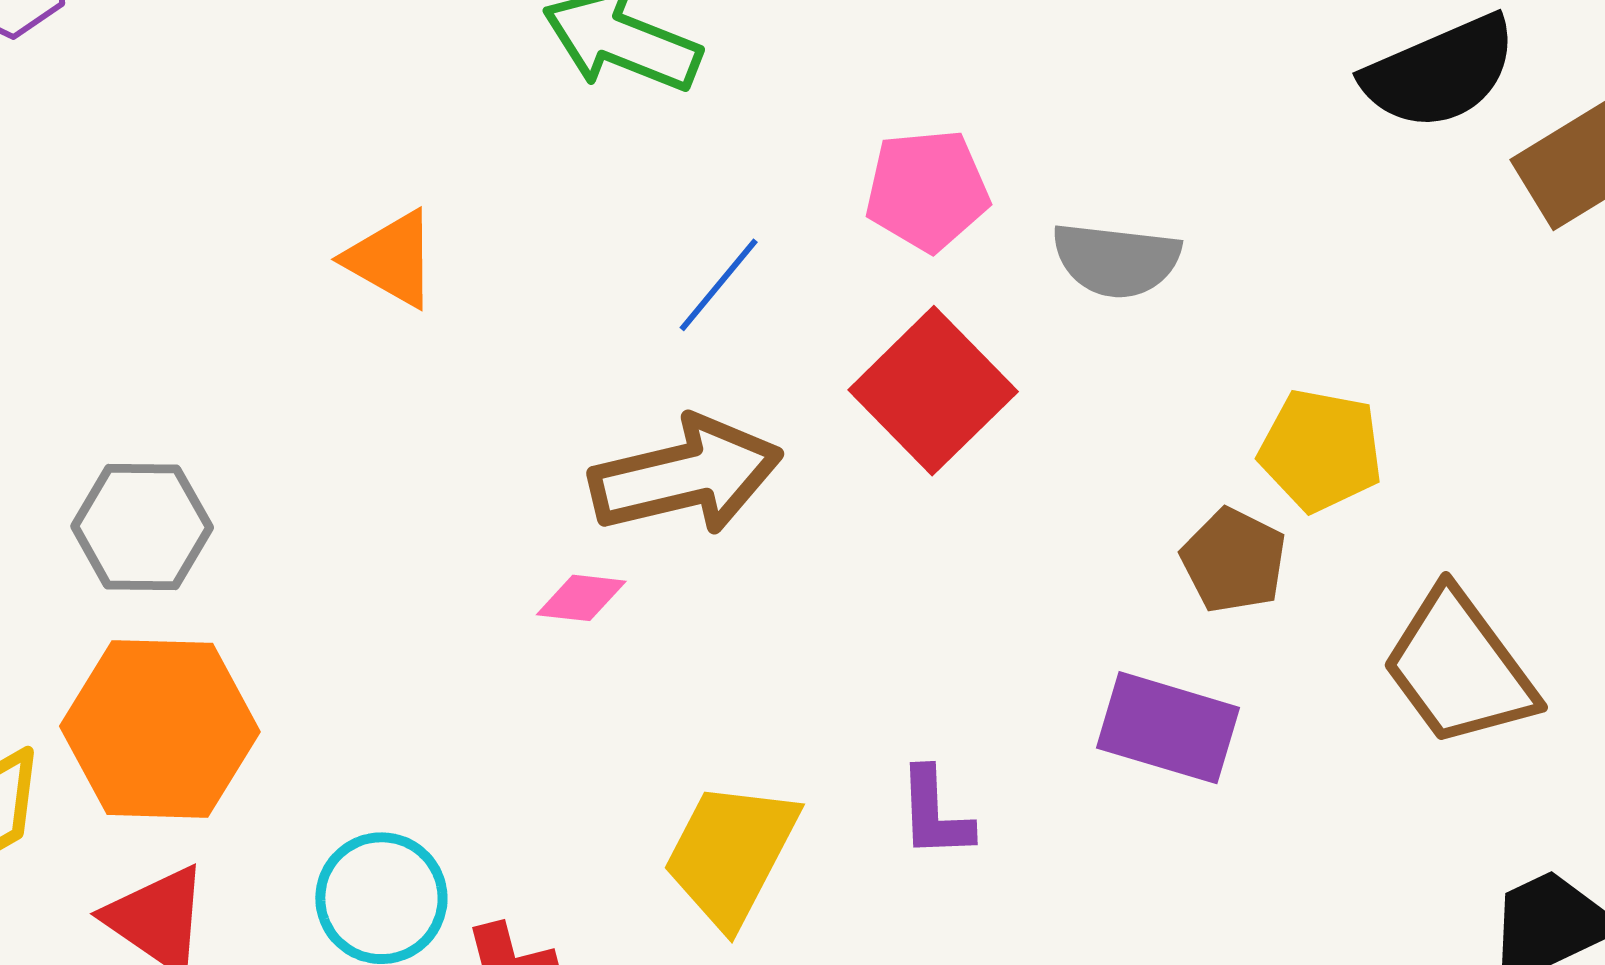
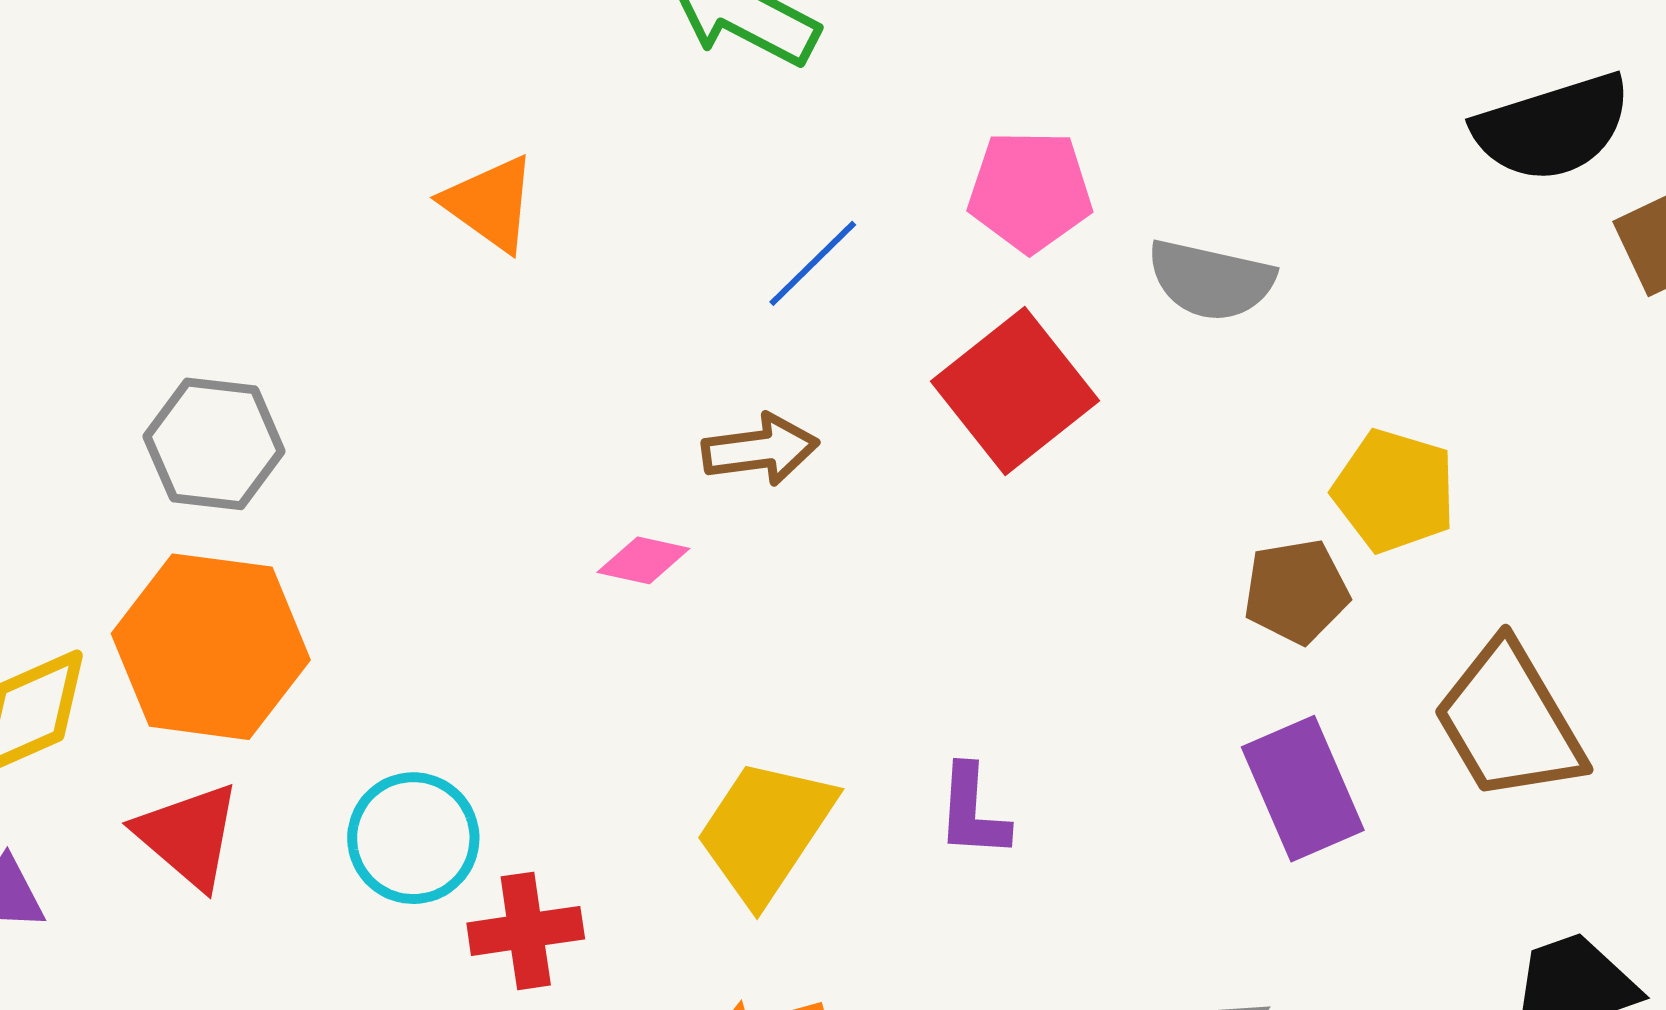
brown arrow: (686, 476) -> (760, 450), size x0.6
brown pentagon: (1234, 561) -> (1296, 591), turned 30
purple rectangle: (1168, 728) -> (1303, 789), moved, turned 44

